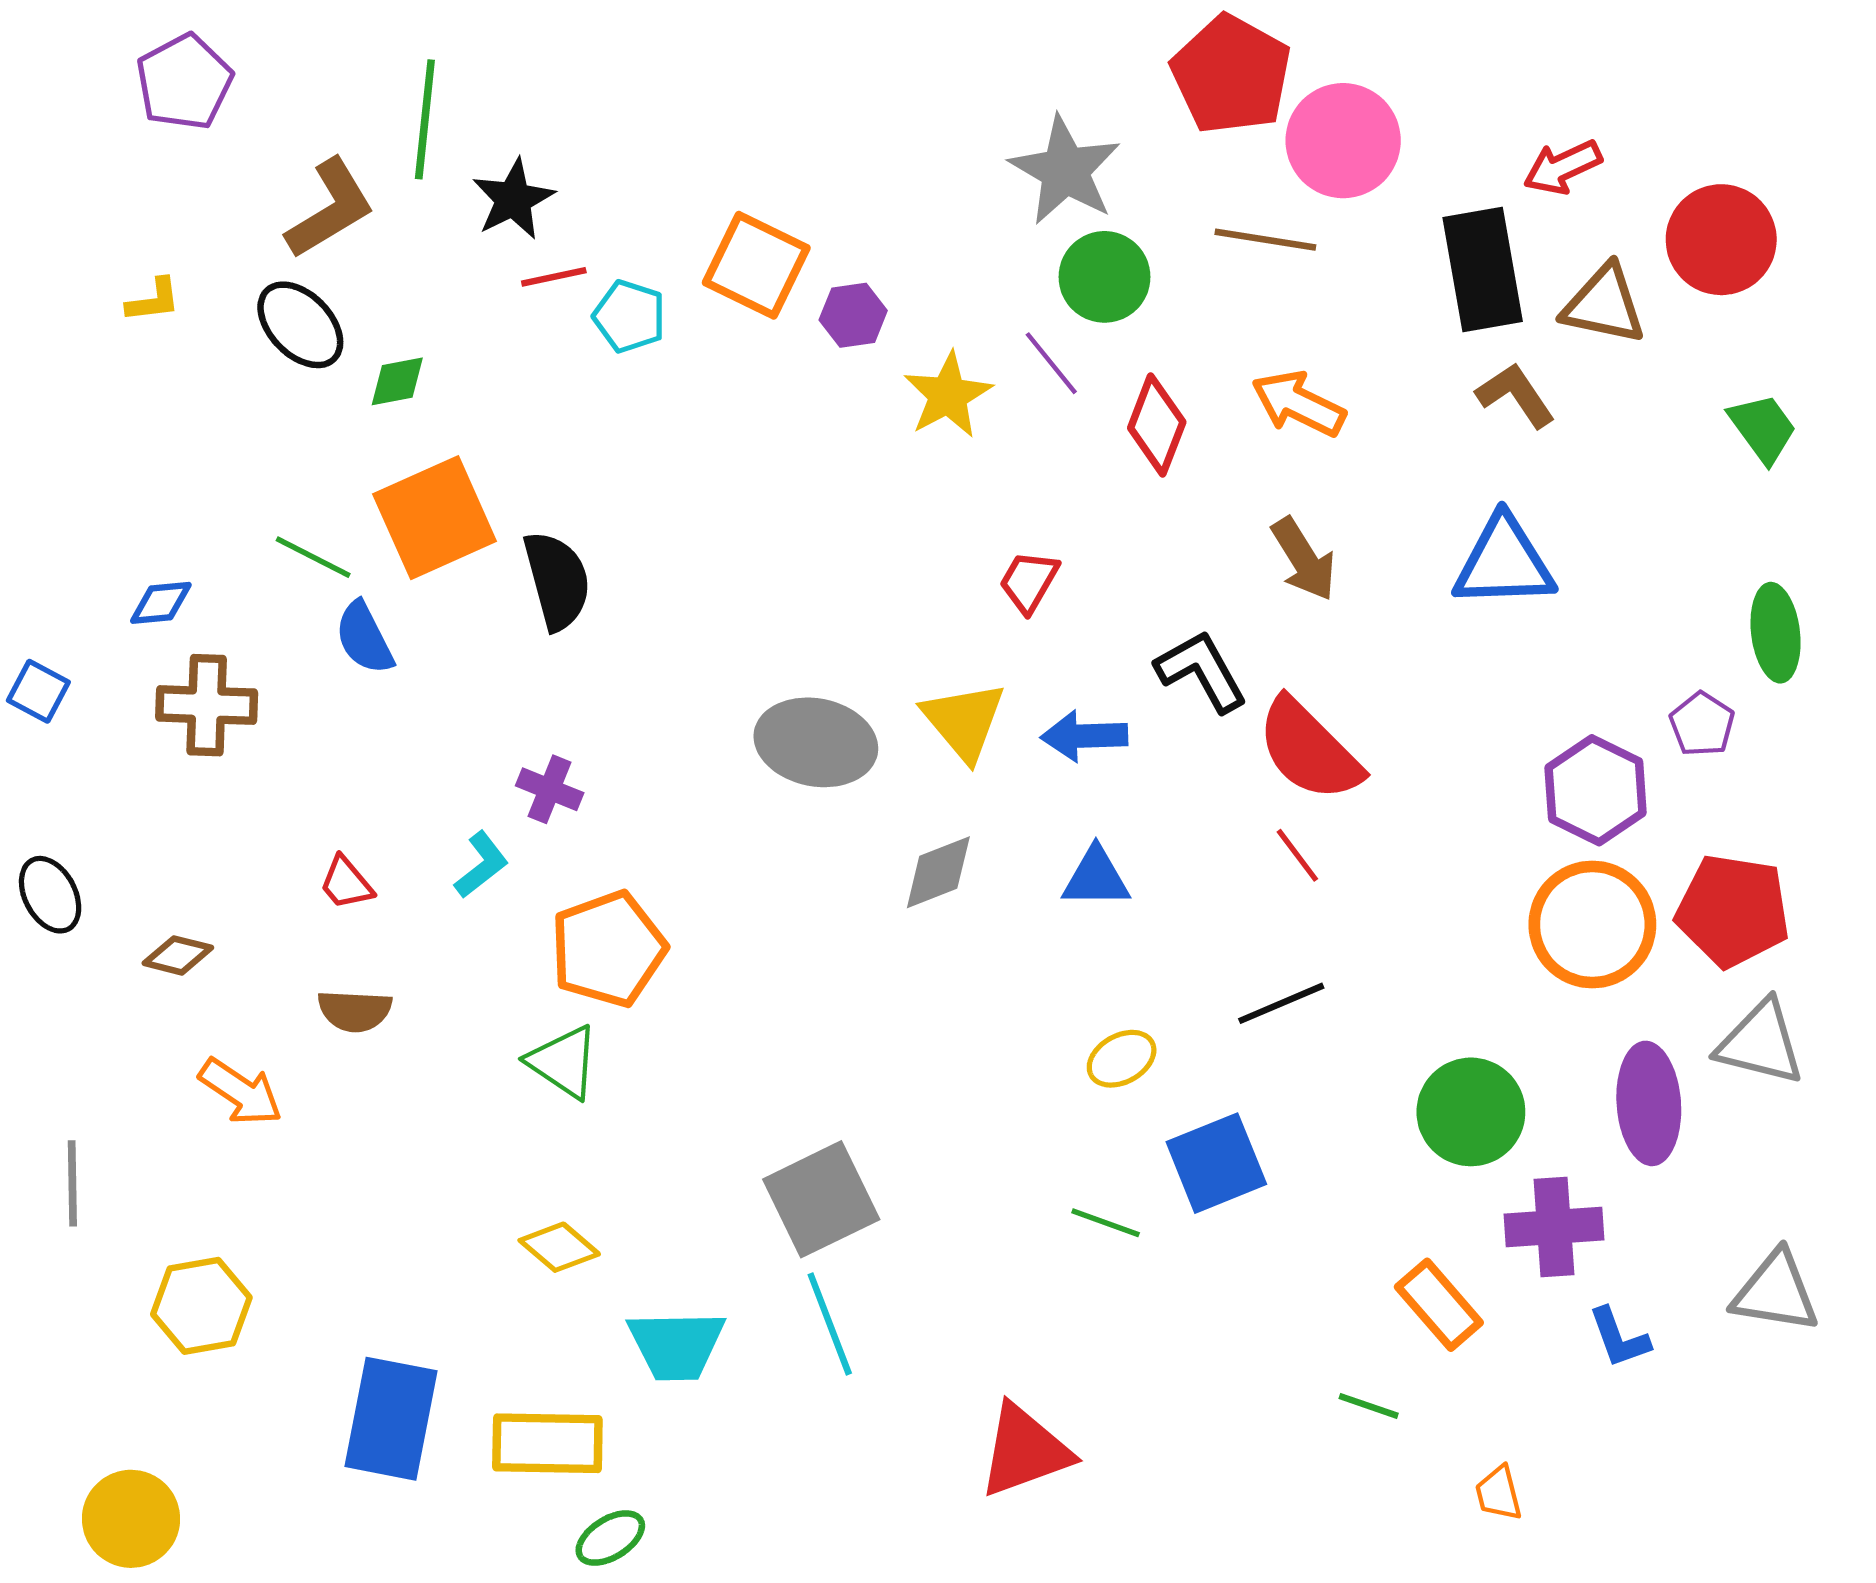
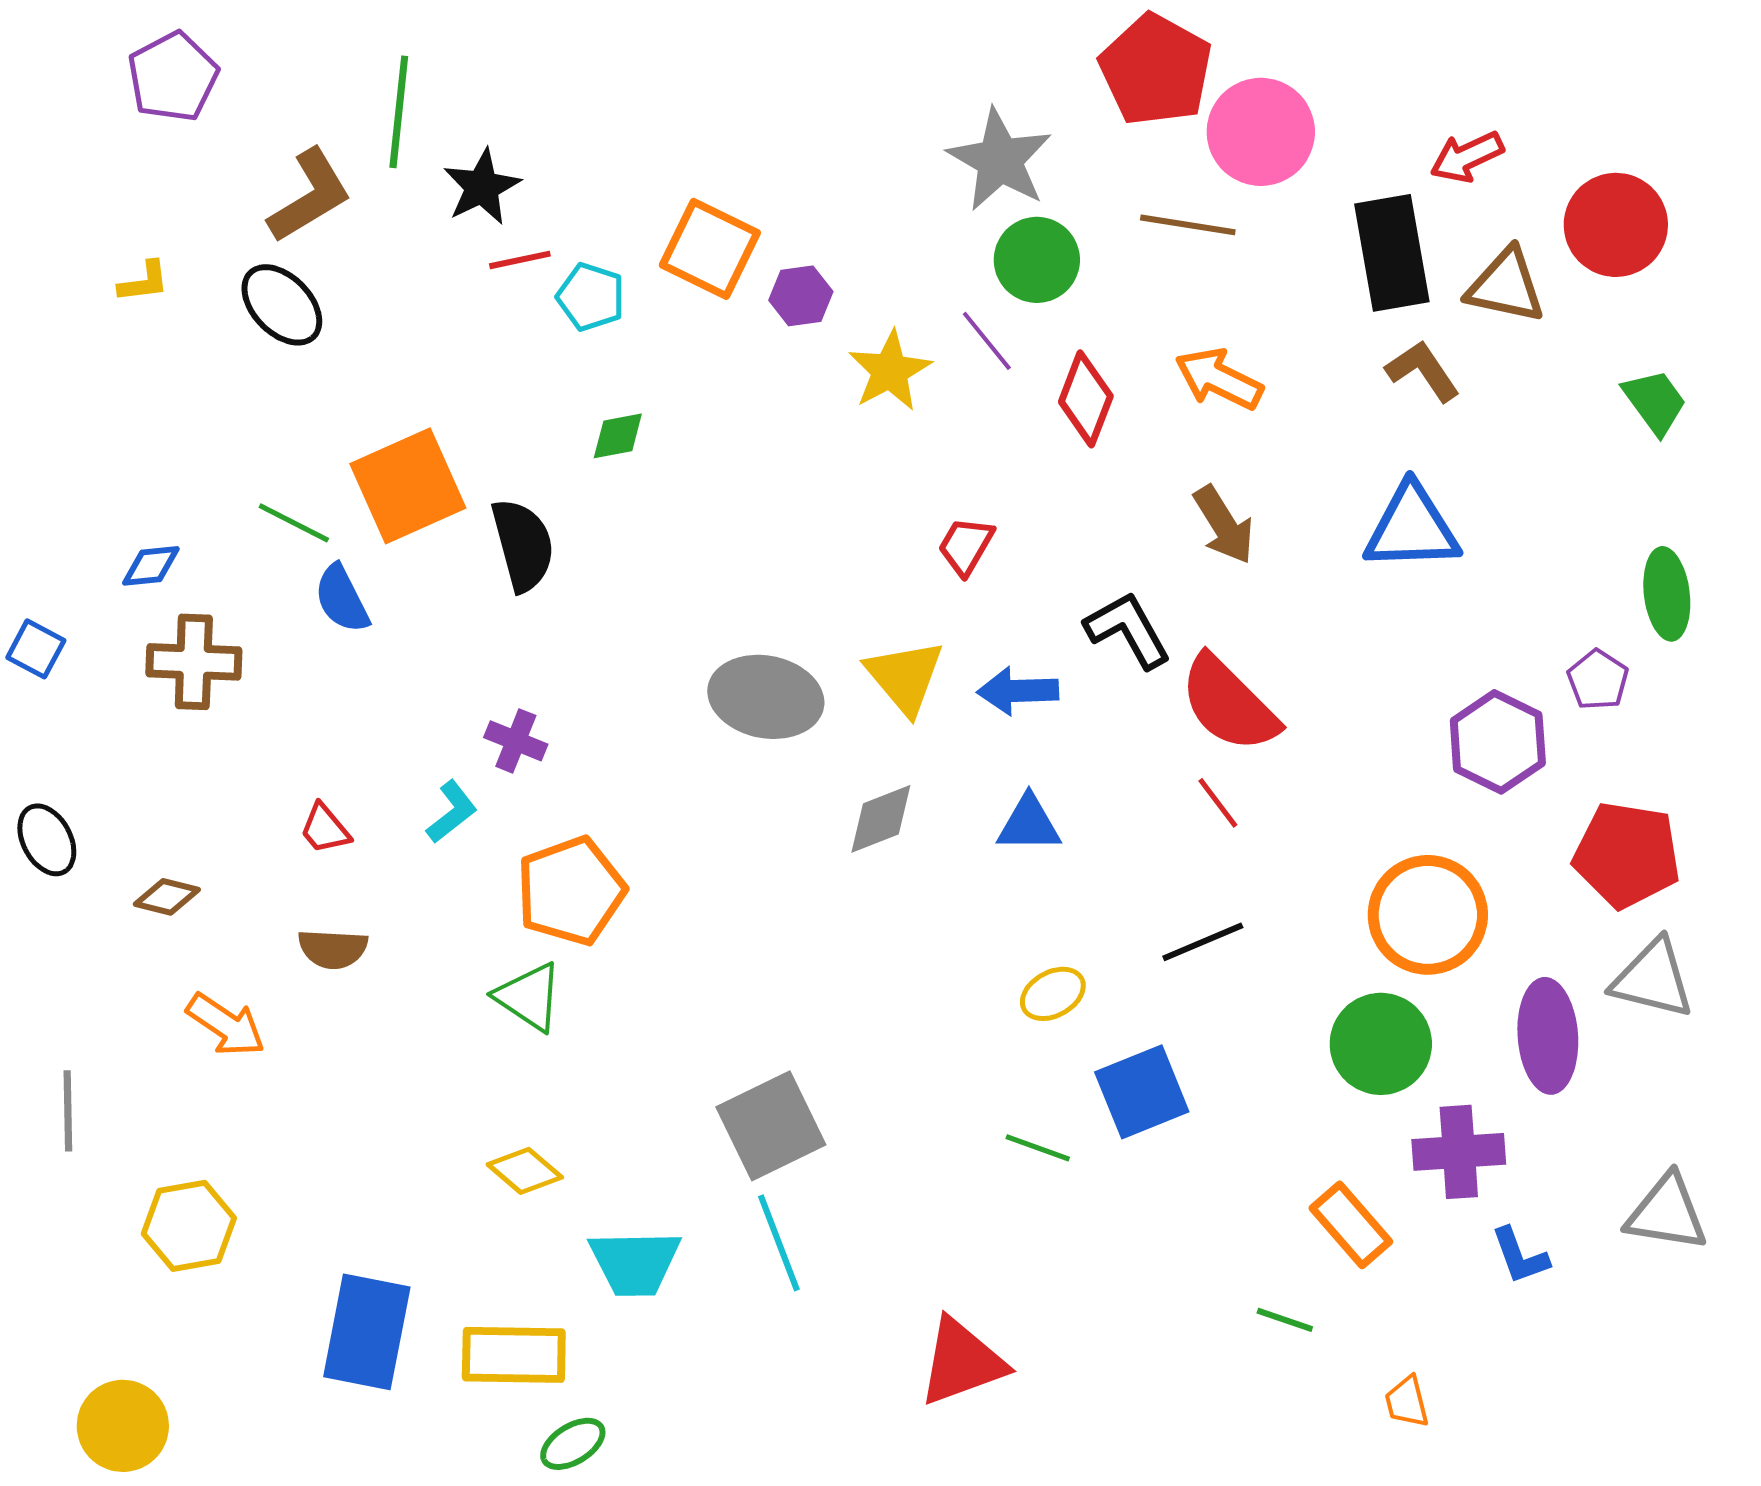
green diamond: (397, 381) -> (618, 436), moved
orange circle: (1592, 925) -> (1428, 915), moved

